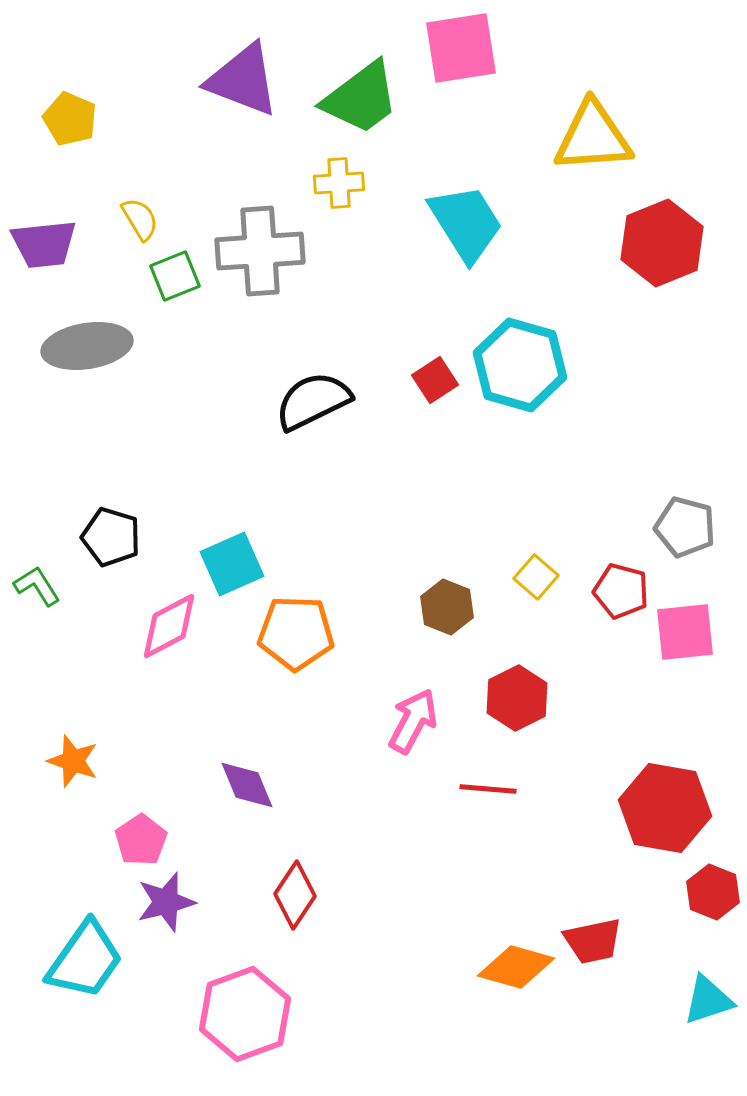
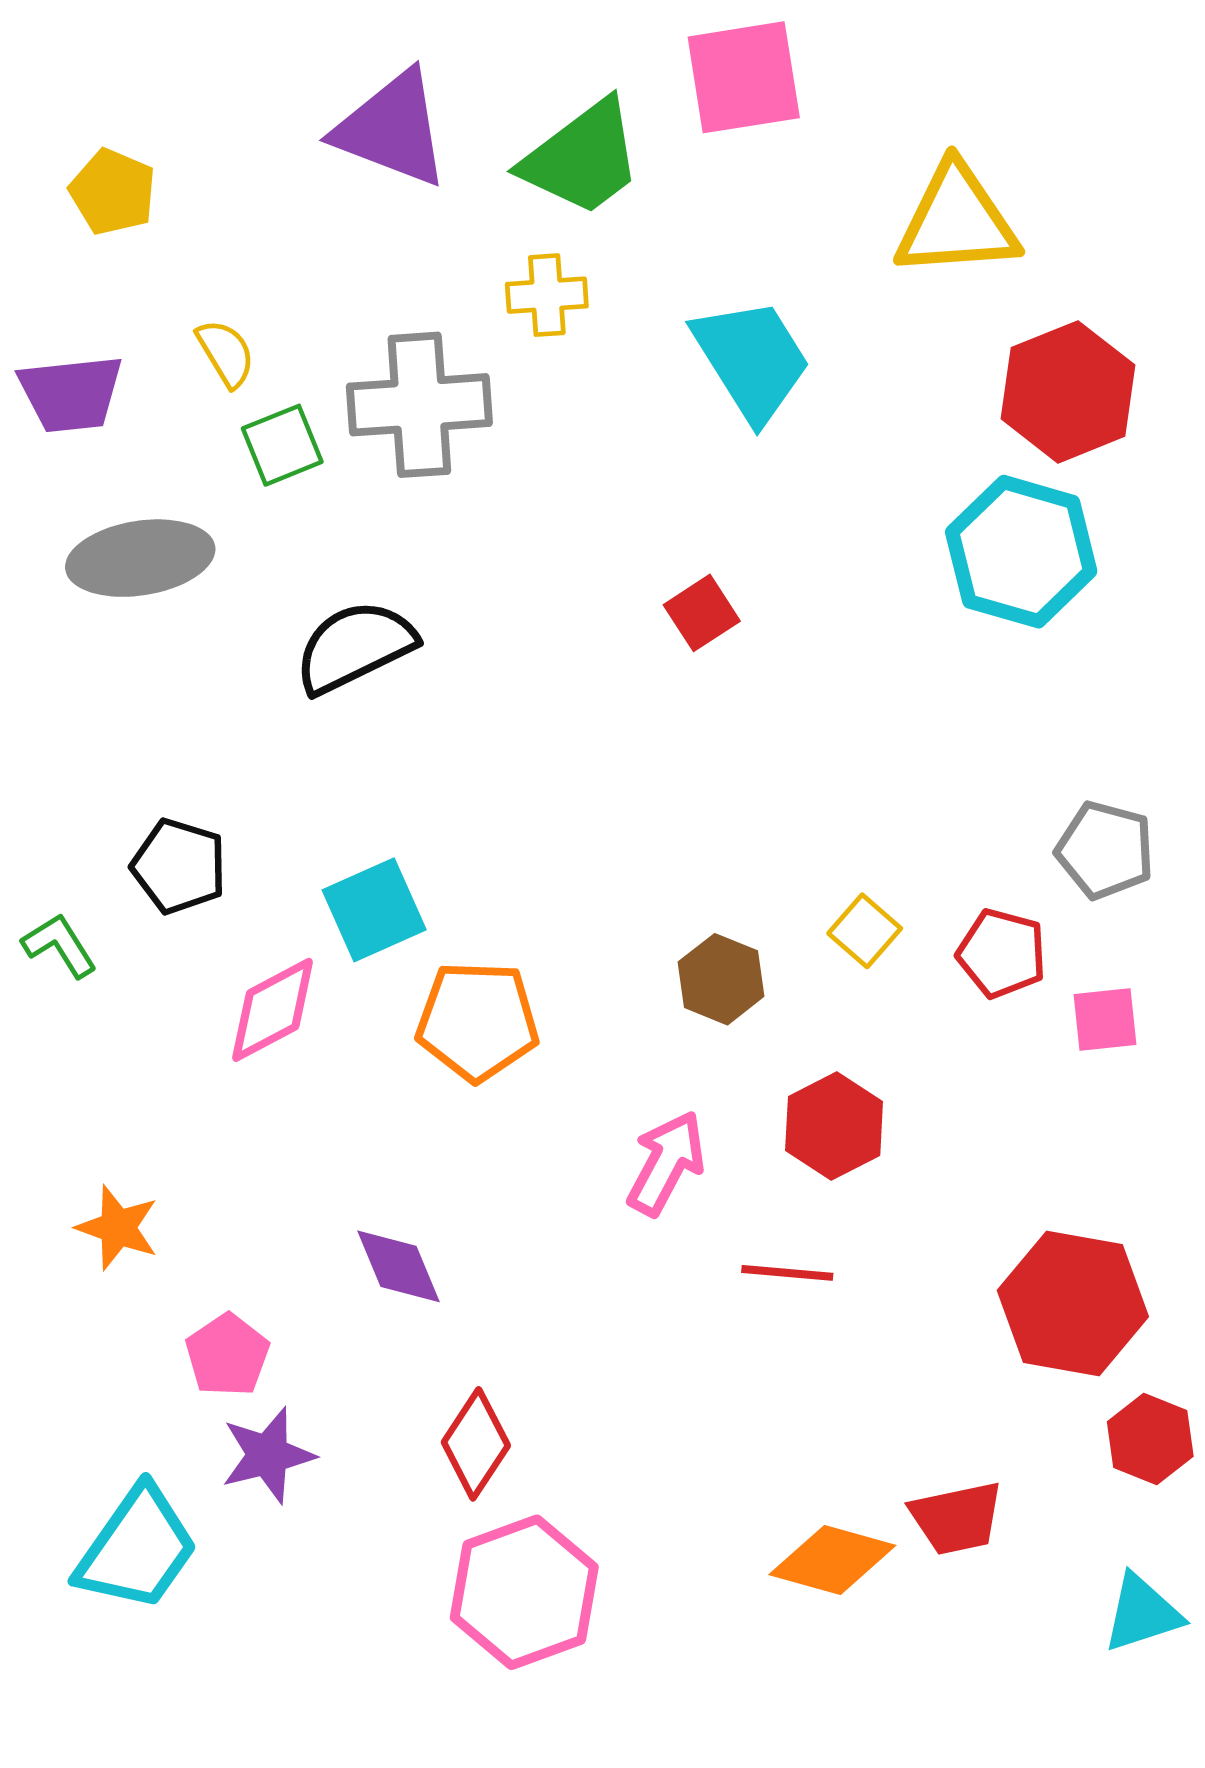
cyan hexagon: (520, 365) -> (1021, 552), moved
black semicircle: (313, 401) -> (355, 647), moved
pink square: (685, 632) -> (1105, 1020), size x0.7
pink hexagon: (245, 1014) -> (524, 1592), moved

